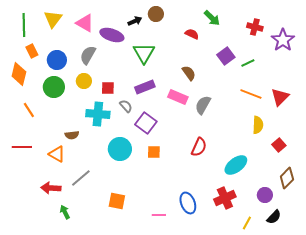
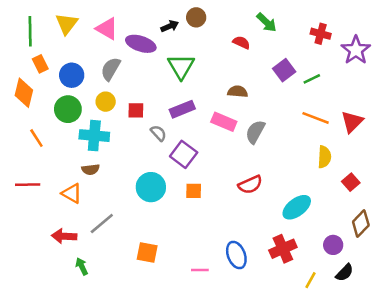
brown semicircle: (189, 73) -> (238, 92), turned -49
cyan cross: (98, 114) -> (94, 136), moved
red semicircle: (199, 147) -> (250, 185), turned 42

